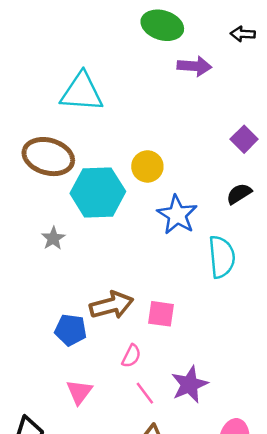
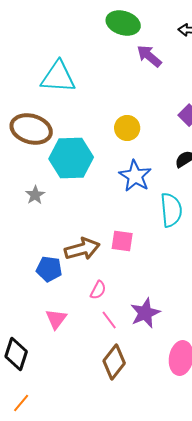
purple arrow: (194, 66) -> (149, 56), turned -144
yellow circle: (147, 166) -> (127, 128), moved
pink square: (161, 314) -> (122, 241), moved

